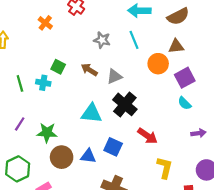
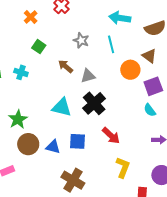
brown triangle: (176, 46) -> (149, 56), turned 35
green square: (58, 67) -> (39, 47), moved
green star: (47, 133) -> (18, 119), turned 30
blue square: (113, 147) -> (78, 141), turned -30

